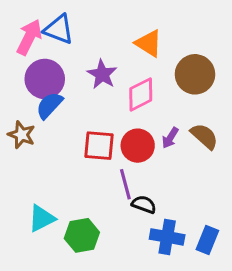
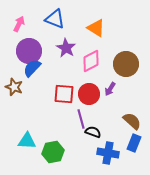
blue triangle: (59, 29) -> (55, 19), moved
pink arrow: (29, 37) -> (19, 24), size x0.7
brown circle: (195, 74) -> (126, 64), moved
brown semicircle: (204, 136) -> (132, 121), moved
cyan triangle: (42, 218) -> (27, 141), turned 30
blue rectangle: (207, 240) -> (134, 143), moved

